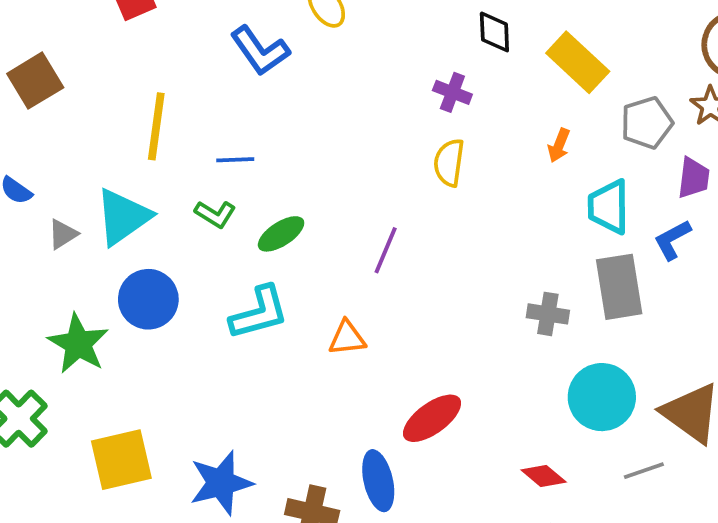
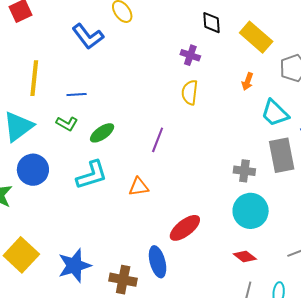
cyan trapezoid: (609, 207) -> (275, 113), turned -44
cyan circle: (602, 397) -> (251, 211), moved
yellow square: (121, 460) -> (21, 255), turned -32

